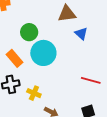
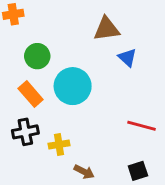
green circle: (29, 32) -> (37, 56), moved
yellow cross: (34, 93) -> (59, 144), turned -32

